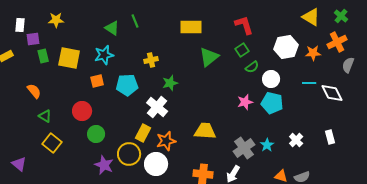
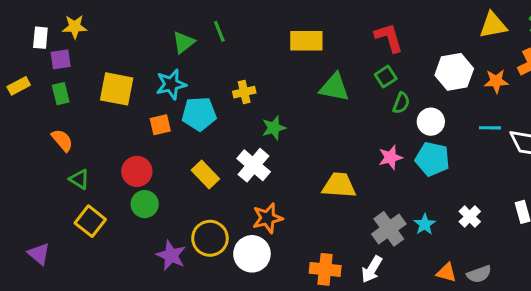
yellow triangle: (311, 17) -> (493, 25), turned -42
yellow star: (56, 20) -> (75, 27), moved
green triangle: (112, 28) -> (184, 42), turned 49
green rectangle: (43, 56) -> (61, 94), moved
green triangle: (209, 57) -> (334, 87), turned 50
green semicircle: (252, 67) -> (401, 103), turned -32
cyan pentagon: (127, 85) -> (199, 114), moved
yellow trapezoid: (205, 131) -> (339, 185), moved
yellow rectangle: (143, 133) -> (205, 175), moved, turned -72
green circle: (96, 134) -> (145, 204), moved

